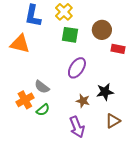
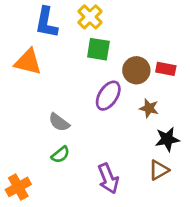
brown circle: (102, 30) -> (136, 70), moved
black star: (105, 92) -> (167, 139), moved
orange cross: (25, 100) -> (18, 187), moved
brown star: (83, 101) -> (149, 108), moved

